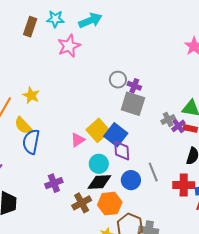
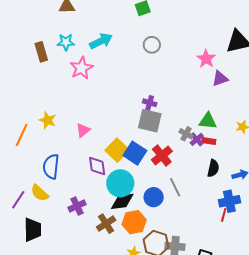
brown rectangle: (30, 27) -> (41, 52), turned -30
gray circle: (118, 80) -> (152, 45), moved
gray cross: (168, 119) -> (186, 134), turned -32
yellow semicircle: (23, 126) -> (40, 193), moved
pink triangle: (78, 140) -> (83, 130), moved
purple diamond: (122, 151) -> (97, 166), moved
cyan circle: (99, 164) -> (120, 183), size x1.4
red cross: (184, 185) -> (162, 156), moved, turned -35

